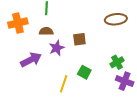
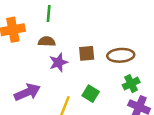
brown ellipse: (116, 19) -> (121, 55), moved
purple arrow: (31, 60) -> (27, 92), moved

